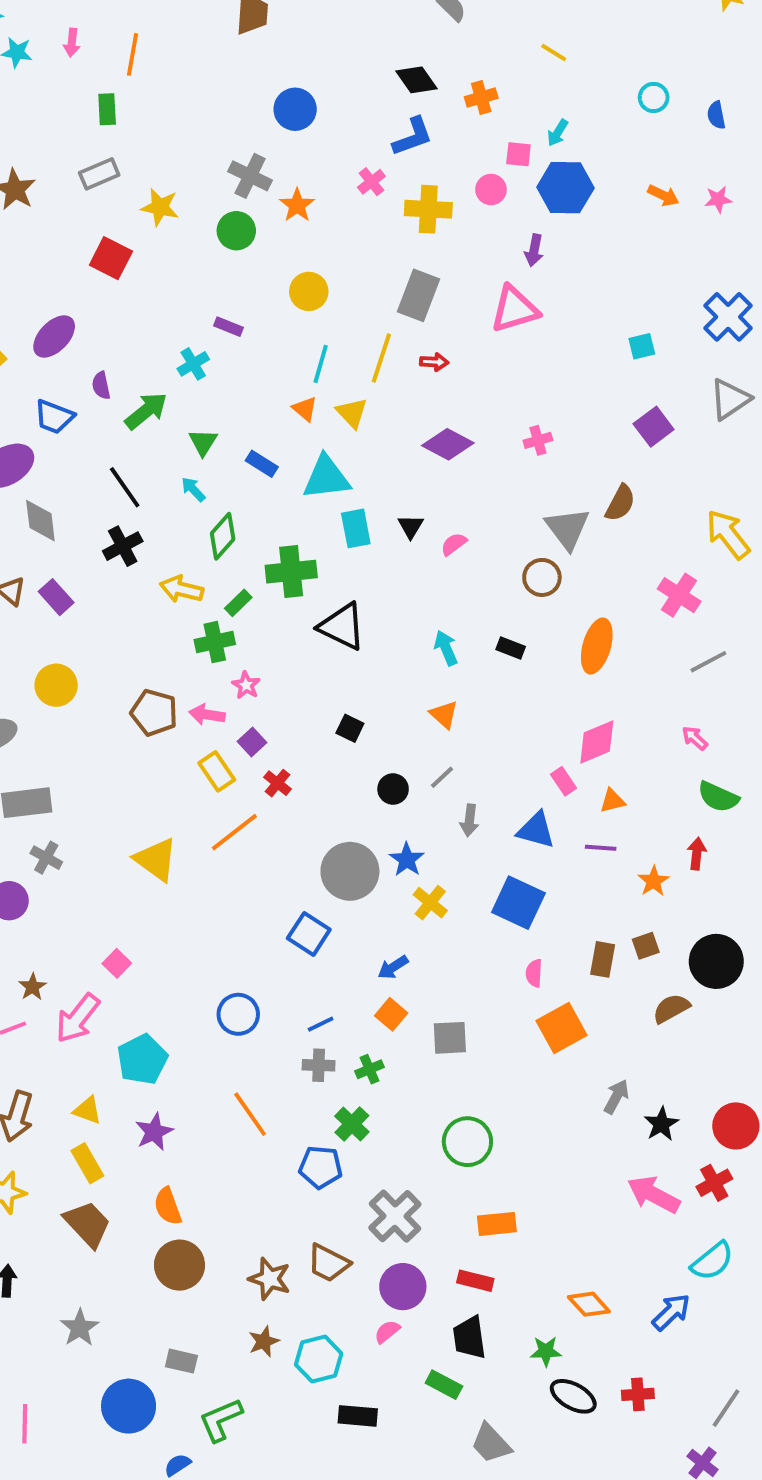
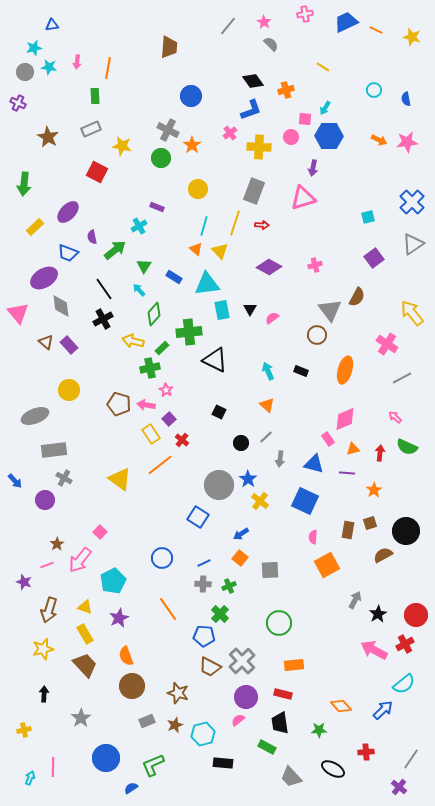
pink star: (718, 199) -> (407, 142), size x1.5
red arrow: (697, 854) -> (380, 453), moved
brown trapezoid: (328, 1263) -> (210, 667), moved
gray rectangle: (181, 1361) -> (147, 721), moved, turned -35
black ellipse: (573, 1396) -> (333, 769), moved

